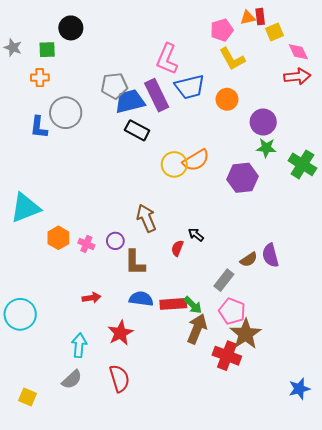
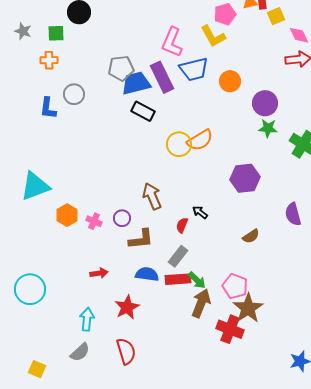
yellow L-shape: (232, 59) -> (213, 36), moved
gray circle: (66, 113) -> (74, 94), size x0.7
purple hexagon: (242, 178) -> (245, 178), moved
purple semicircle: (270, 255) -> (293, 214), moved
brown L-shape: (135, 263) -> (141, 239), turned -96
gray rectangle: (224, 280) -> (178, 256), moved

